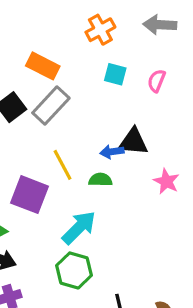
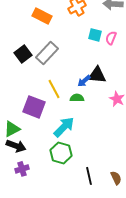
orange rectangle: (43, 66) -> (42, 16), moved
cyan square: (115, 74) -> (95, 35), moved
blue arrow: (112, 152) -> (84, 81), turned -32

